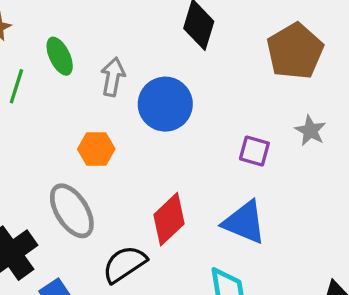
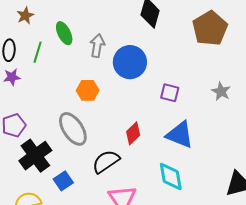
gray star: (310, 131) -> (221, 91), moved
purple square: (254, 151) -> (170, 93), moved
red diamond: (169, 219) -> (133, 133), size x0.7

